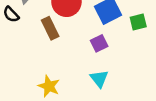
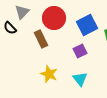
yellow star: (49, 86) -> (49, 74), moved

